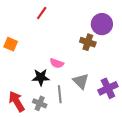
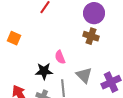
purple circle: (102, 24) -> (94, 13), moved
pink semicircle: (57, 63) -> (60, 57), turned 48

